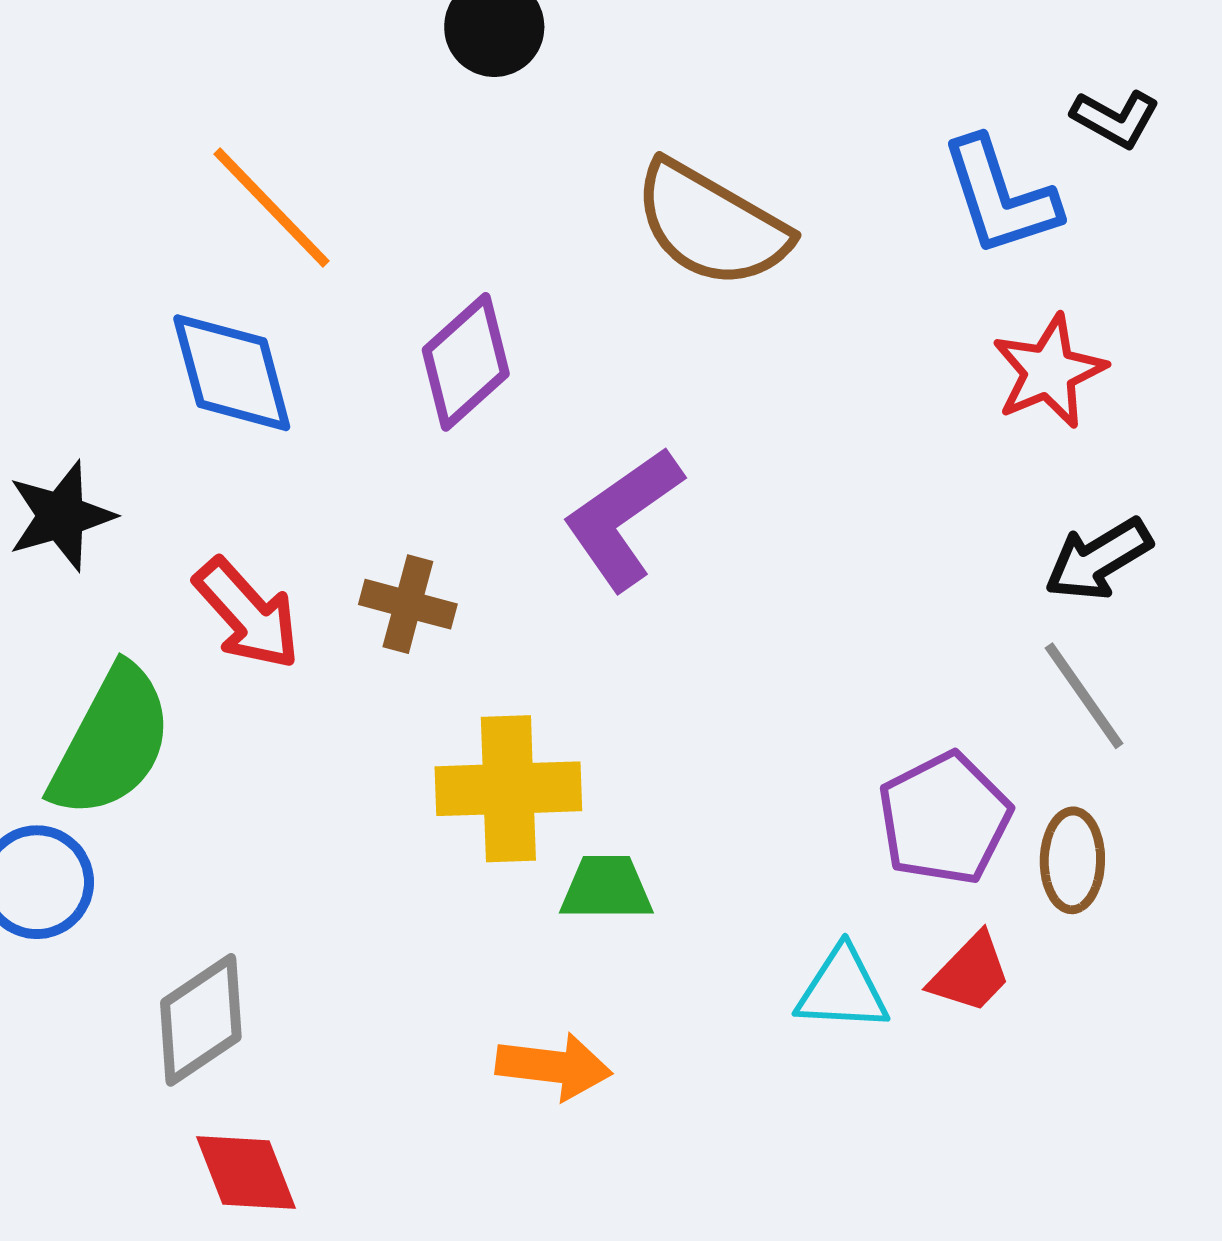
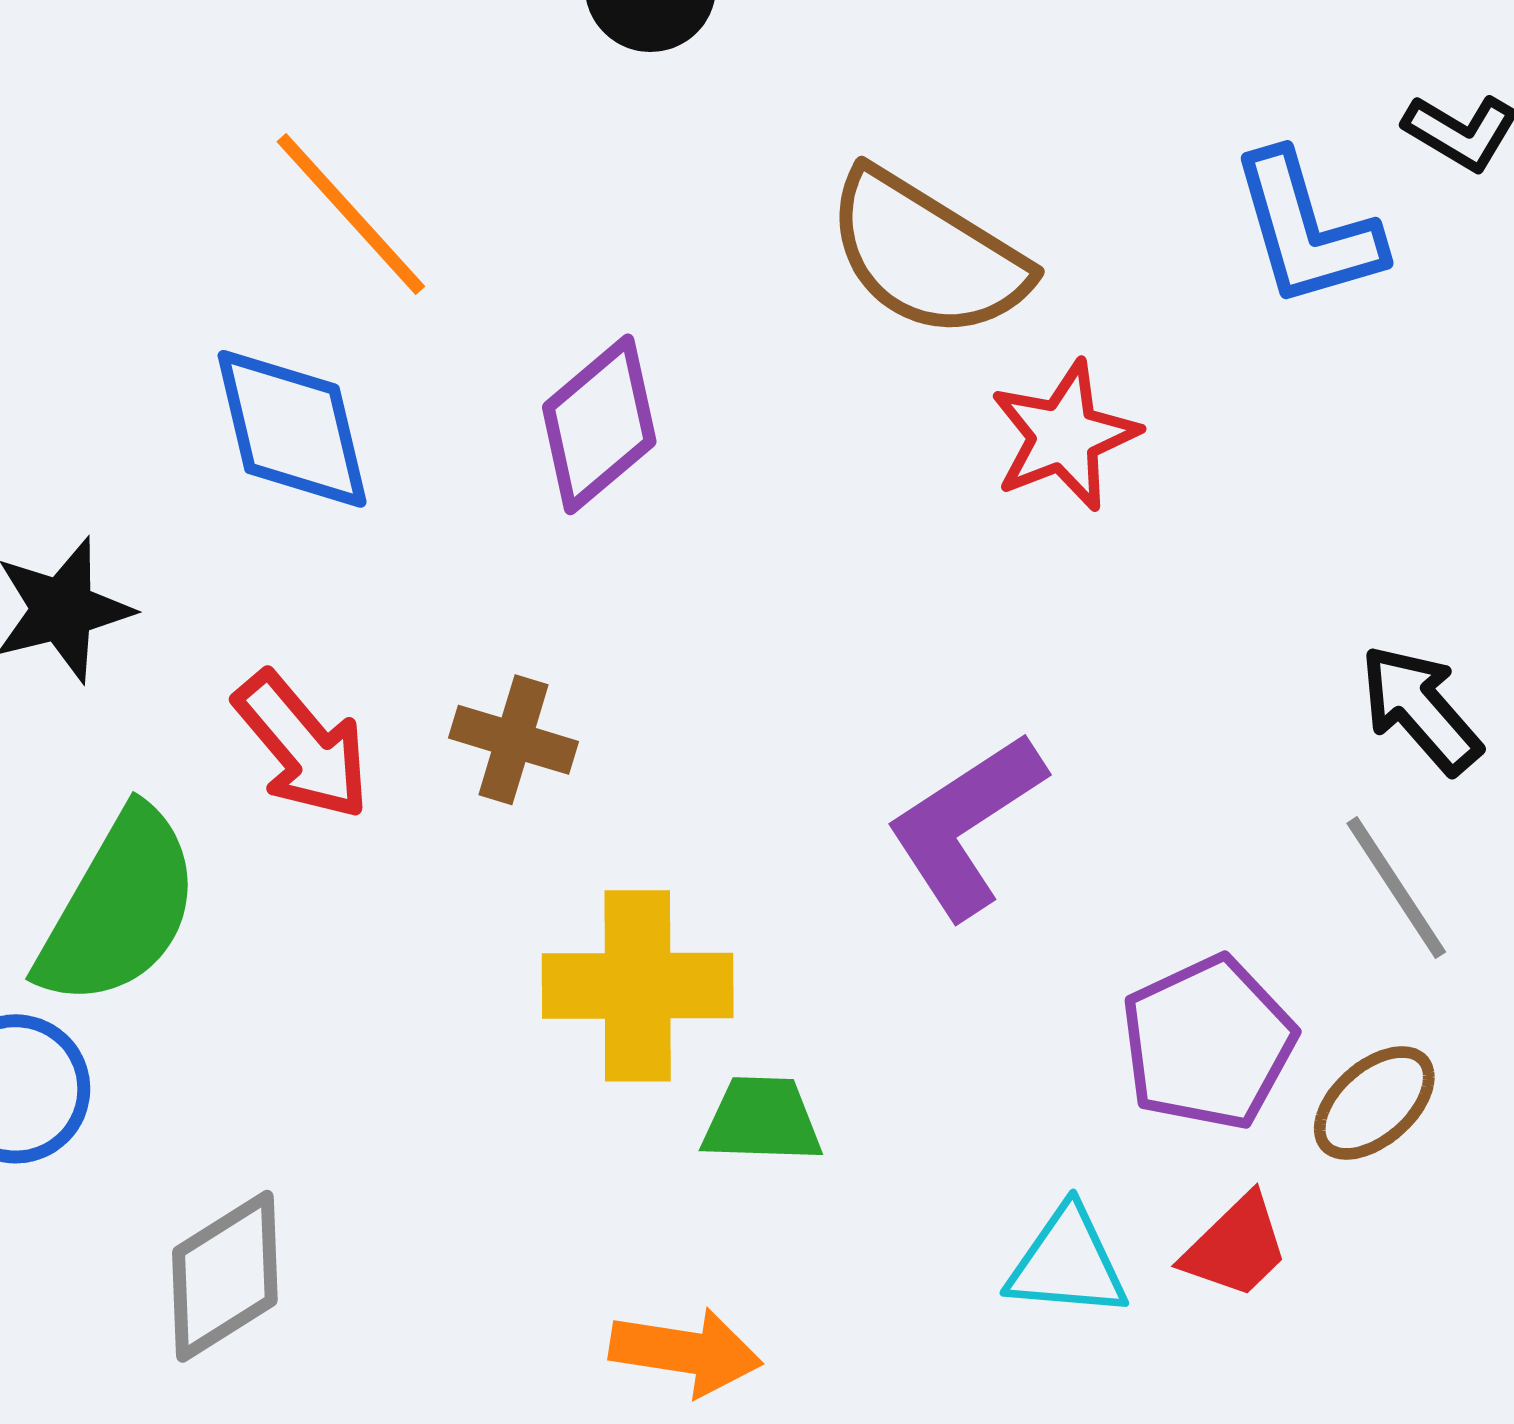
red star: (1049, 371) -> (1064, 436), moved
purple L-shape: (623, 518) -> (966, 825), moved
black arrow: (1098, 559) -> (1420, 709), turned 78
brown ellipse: (1072, 860) -> (1374, 1103), turned 46

